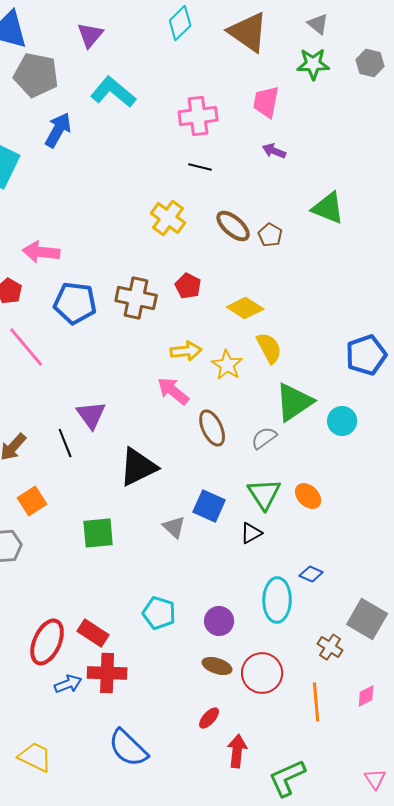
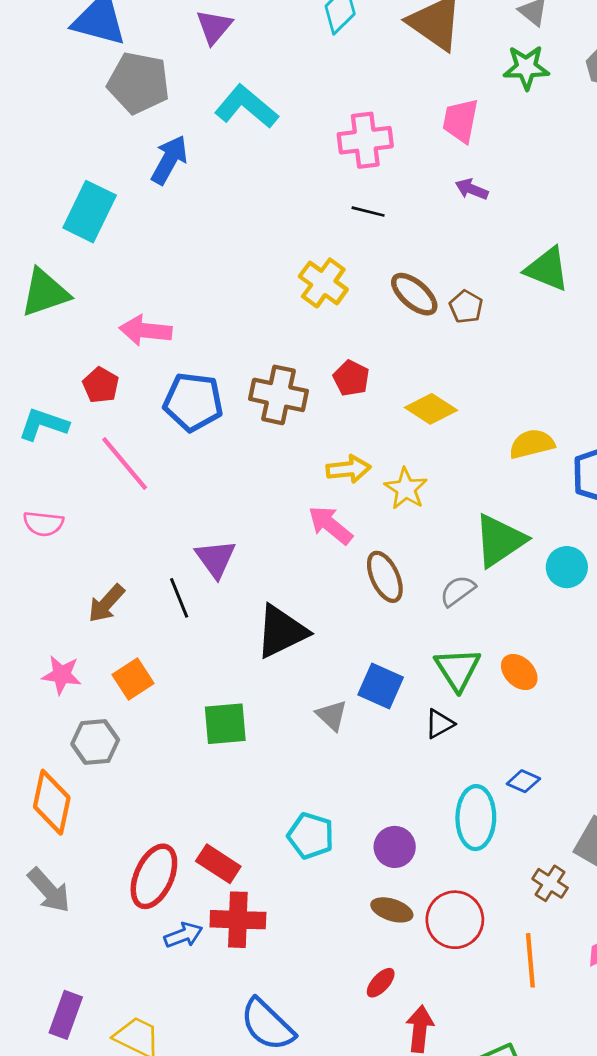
yellow semicircle: (269, 348) -> (532, 444), moved, turned -76

